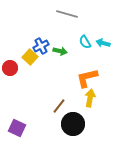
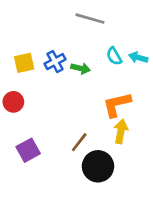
yellow square: (30, 57) -> (24, 63), moved, turned 35
red circle: (10, 68) -> (13, 102), moved
purple square: (17, 128) -> (28, 150), moved, turned 36

